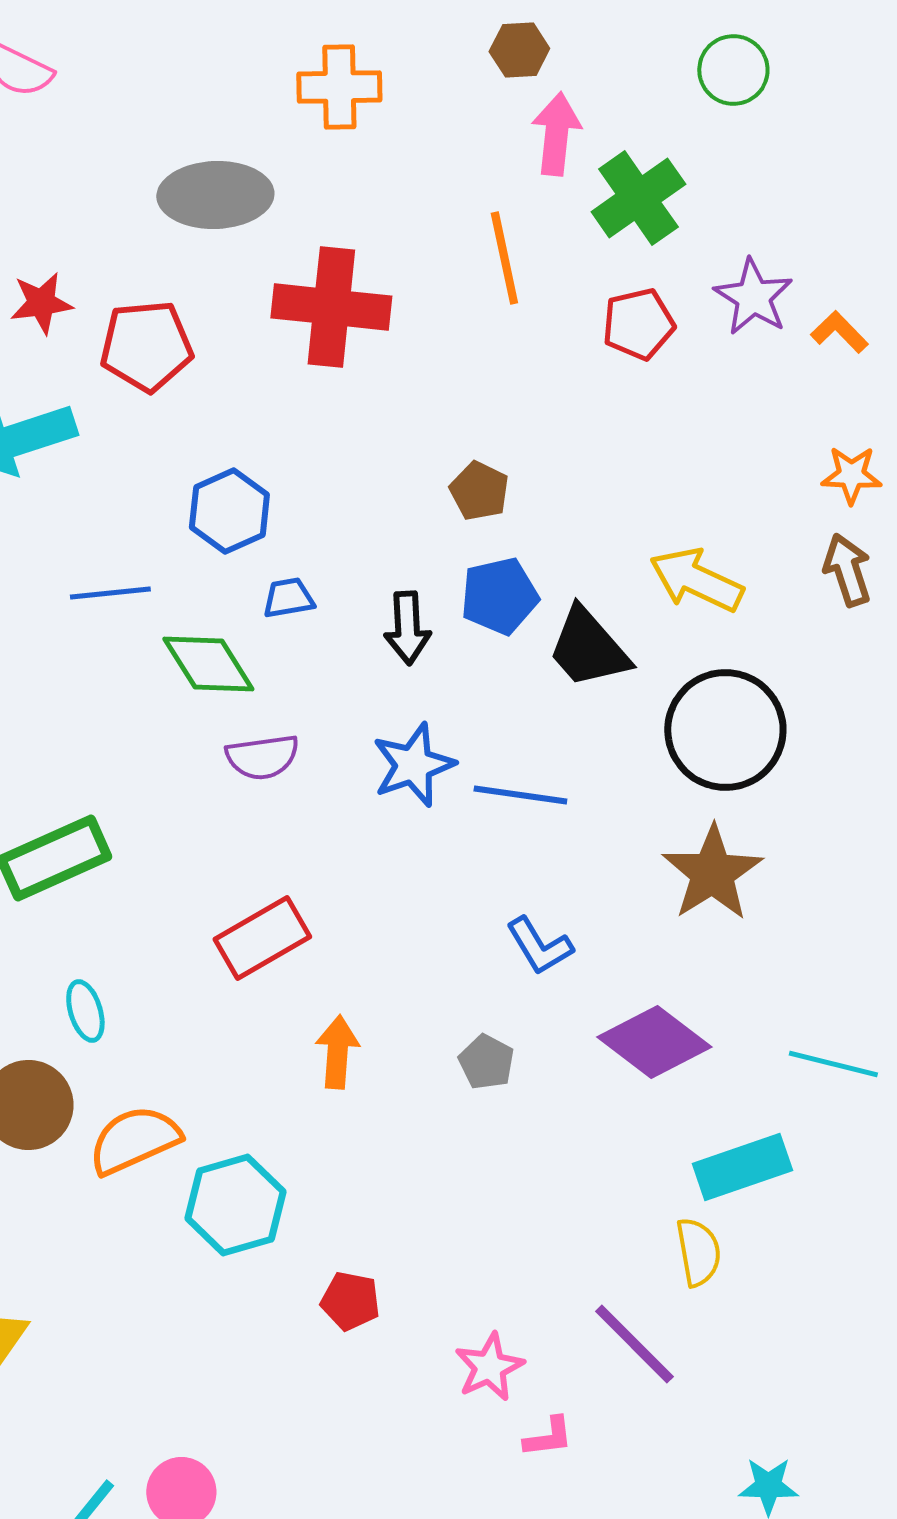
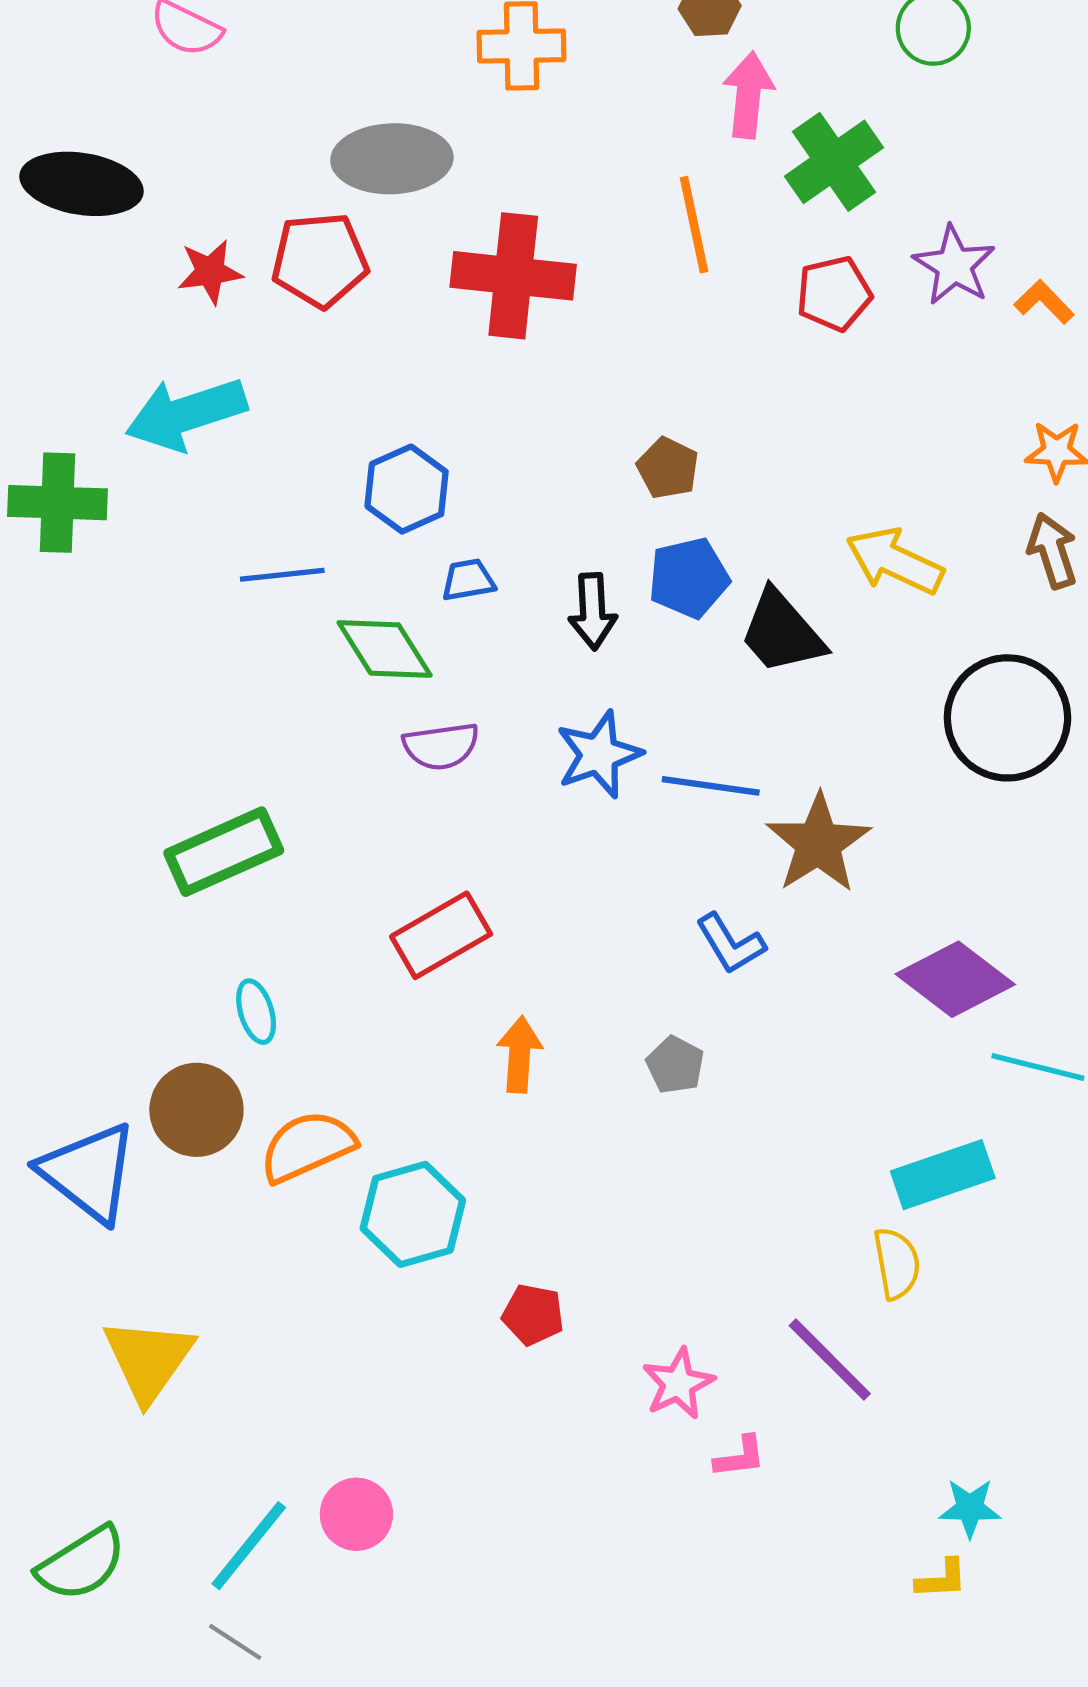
red pentagon: (146, 346) -> (320, 260), moved
black circle: (725, 730) -> (1007, 718), moved
brown star: (712, 873) -> (818, 843), moved
purple diamond: (654, 1042) -> (955, 979), moved

